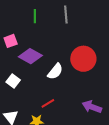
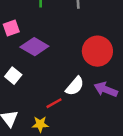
white semicircle: (55, 71) -> (75, 86), moved
purple arrow: (92, 107) -> (106, 89), moved

